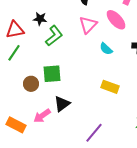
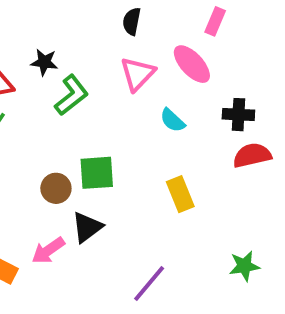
green square: (52, 74) -> (97, 173), moved
brown circle: (31, 84) -> (56, 188), moved
yellow rectangle: (110, 87) -> (180, 194), turned 48

